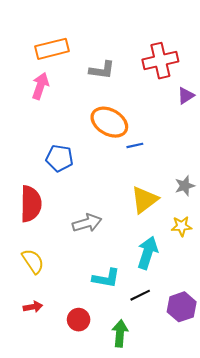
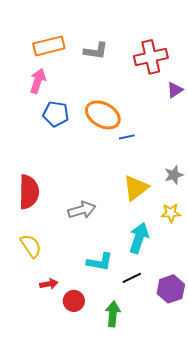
gray L-shape: (102, 70) -> (96, 51), moved
blue pentagon: (59, 158) -> (56, 114), moved
red arrow: (33, 307) -> (49, 284), moved

